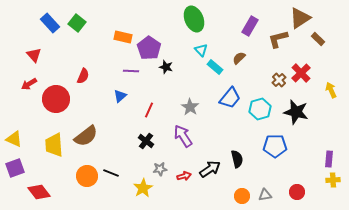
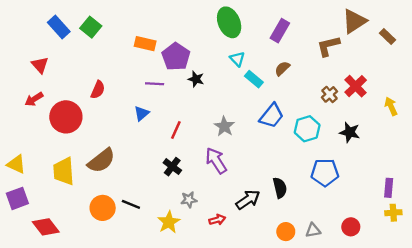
purple rectangle: (250, 26) -> (280, 31), moved
brown rectangle: (318, 39) -> (387, 37), moved
black star: (296, 112) -> (350, 132), size x0.7
red arrow: (184, 176) -> (217, 220), moved

